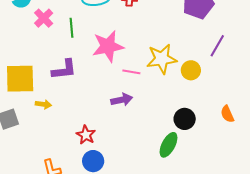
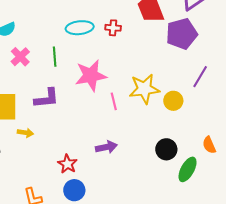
pink cross: (44, 18) -> (20, 57), moved
pink line: (131, 72) -> (114, 101), turned 66
purple arrow: (122, 100) -> (106, 147), moved
green ellipse: (169, 145) -> (188, 169), moved

